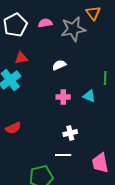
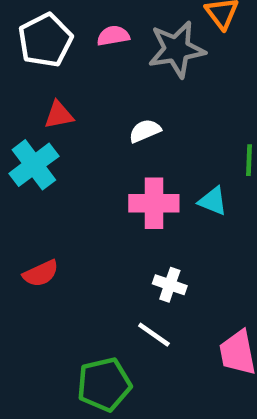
pink cross: (63, 97) -> (154, 203), size x1.5
white cross: (70, 133) -> (170, 285), turned 32
white line: (63, 155) -> (154, 335), turned 35

